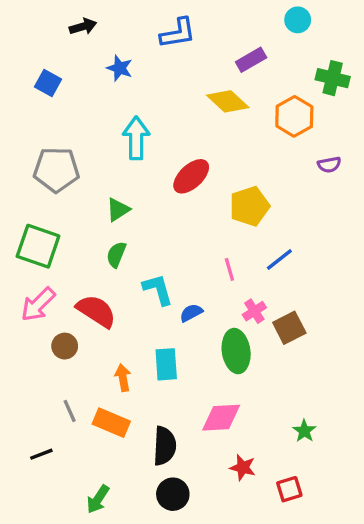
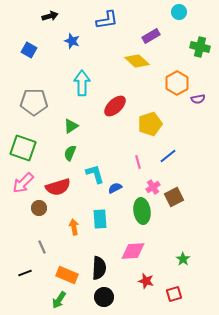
orange hexagon: (294, 116) -> (177, 83), moved
red semicircle: (96, 311) -> (58, 187), turned 130
orange rectangle: (111, 423) -> (67, 275), moved

